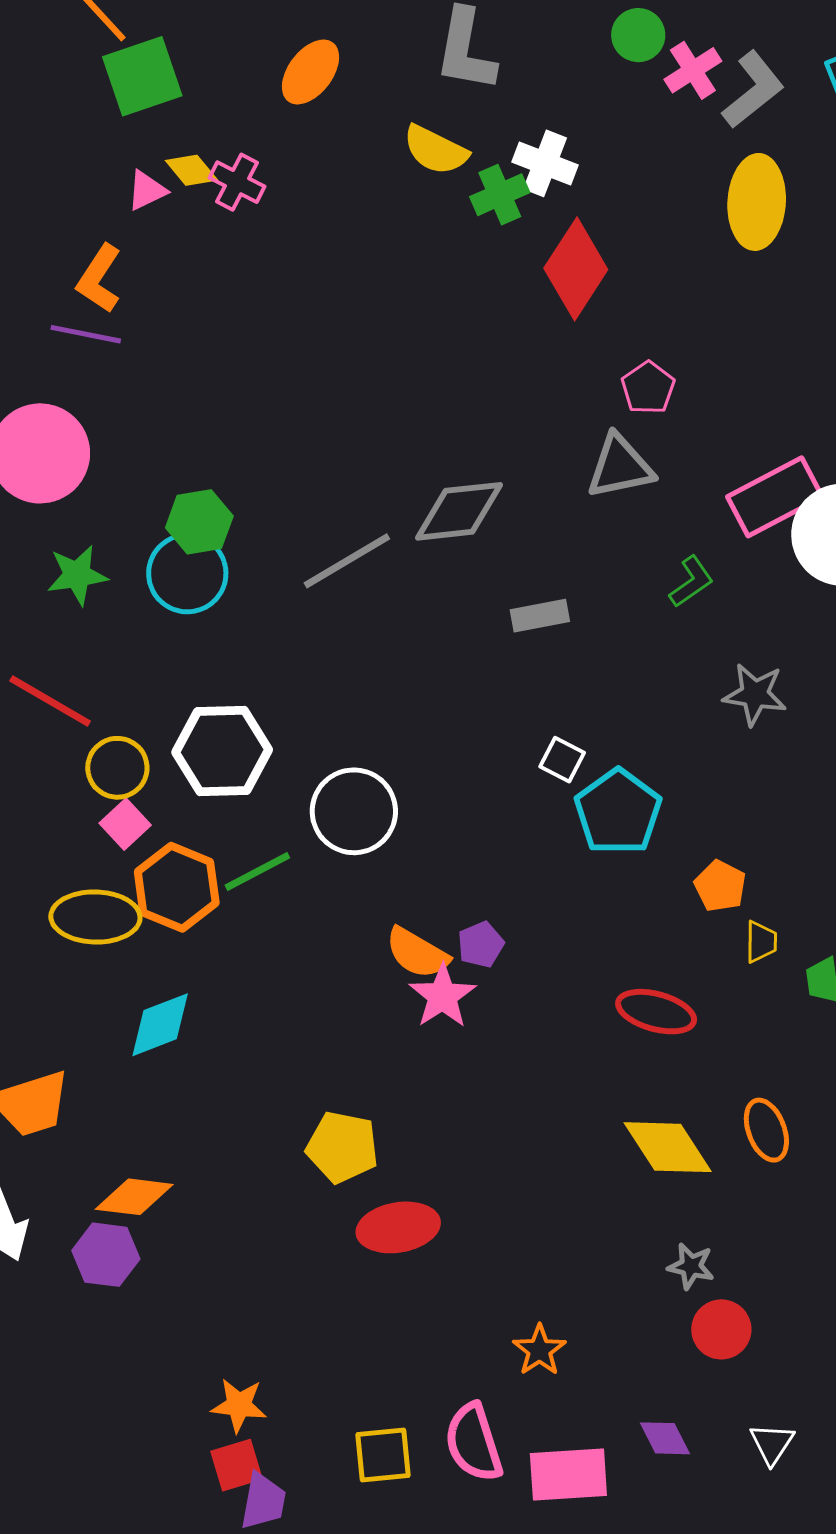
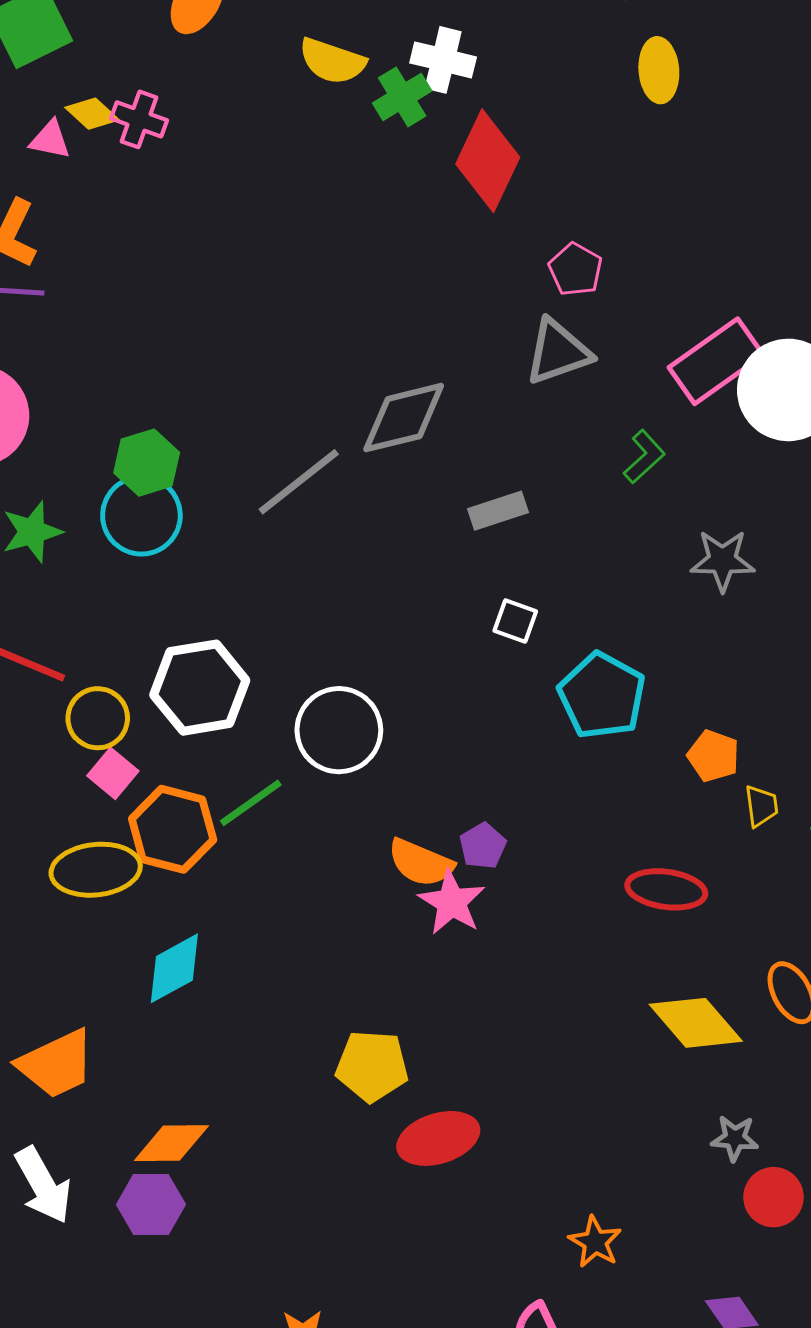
pink triangle: (147, 190) -> (50, 140), turned 45
yellow ellipse: (757, 202) -> (659, 70), size x0.7
white square: (562, 760) -> (515, 621), moved

